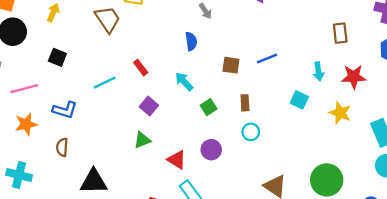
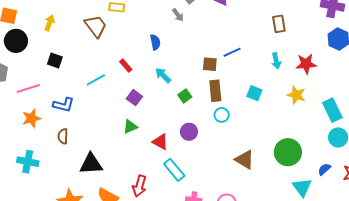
brown rectangle: (340, 33) -> (279, 24), moved
blue semicircle: (191, 41) -> (155, 42), moved
brown square: (231, 65) -> (210, 64), moved
cyan square: (299, 100) -> (254, 93), moved
brown rectangle: (245, 103) -> (215, 91), size x1.5

